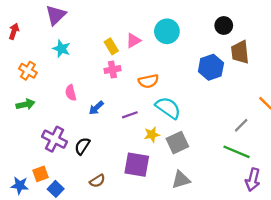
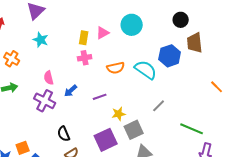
yellow rectangle: (111, 46) -> (84, 38), turned 40
cyan semicircle: (168, 108) -> (146, 70), moved
gray line: (241, 125) -> (159, 106), moved
purple cross: (54, 139) -> (45, 101), moved
gray square: (177, 143) -> (134, 130), moved
black semicircle: (82, 146) -> (64, 134), moved, turned -56
purple square: (137, 165) -> (106, 140), turned -35

